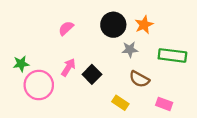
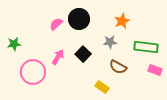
black circle: (113, 25) -> (79, 19), moved
green star: (21, 64) -> (14, 44), moved
black square: (92, 74) -> (83, 54), moved
pink rectangle: (164, 104) -> (155, 70), moved

